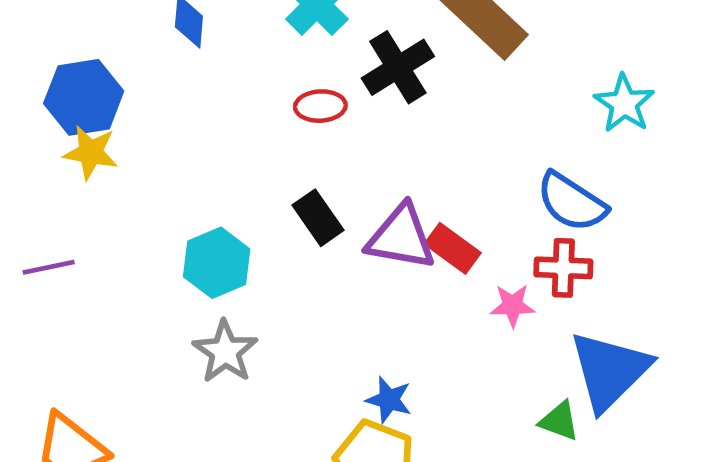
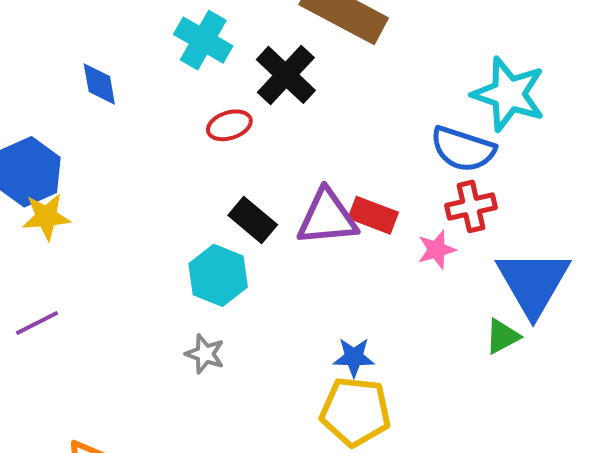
cyan star: (624, 104) -> (509, 94), moved, size x1.4
cyan hexagon: (217, 263) -> (218, 275), moved
gray star: (225, 352) -> (205, 354), size x0.7
green triangle: (559, 421) -> (502, 336), turned -33

